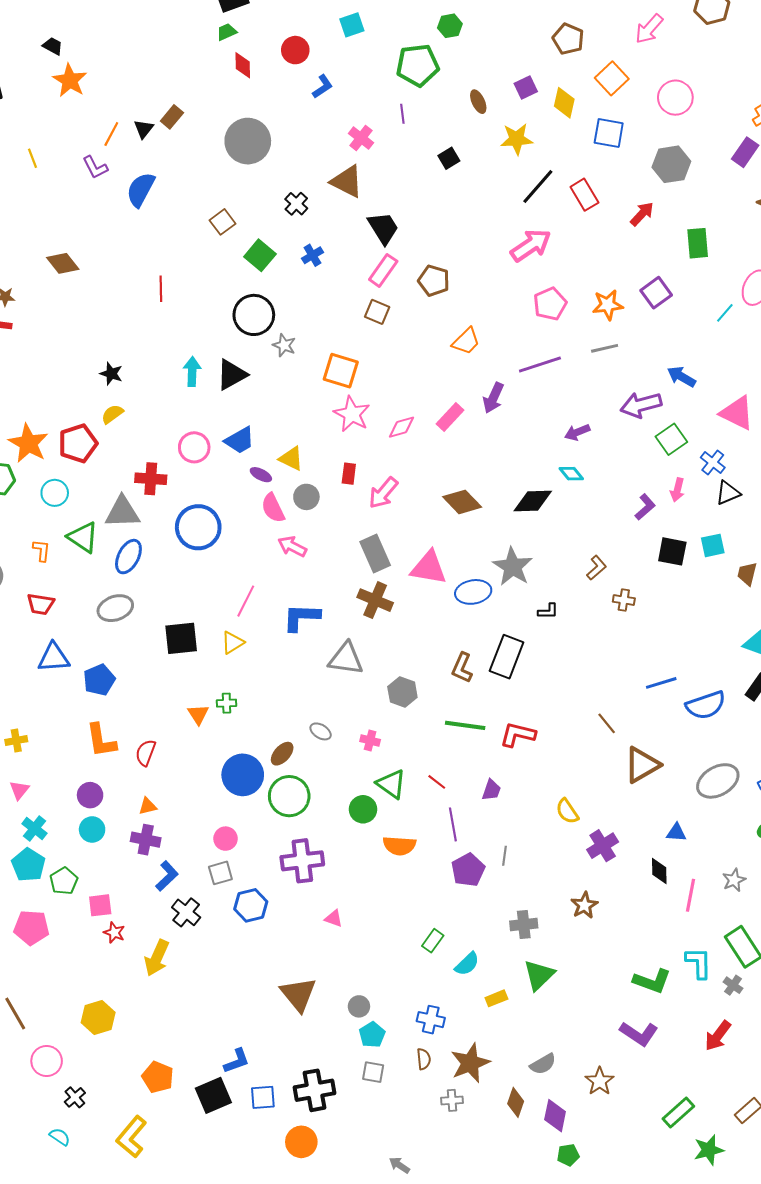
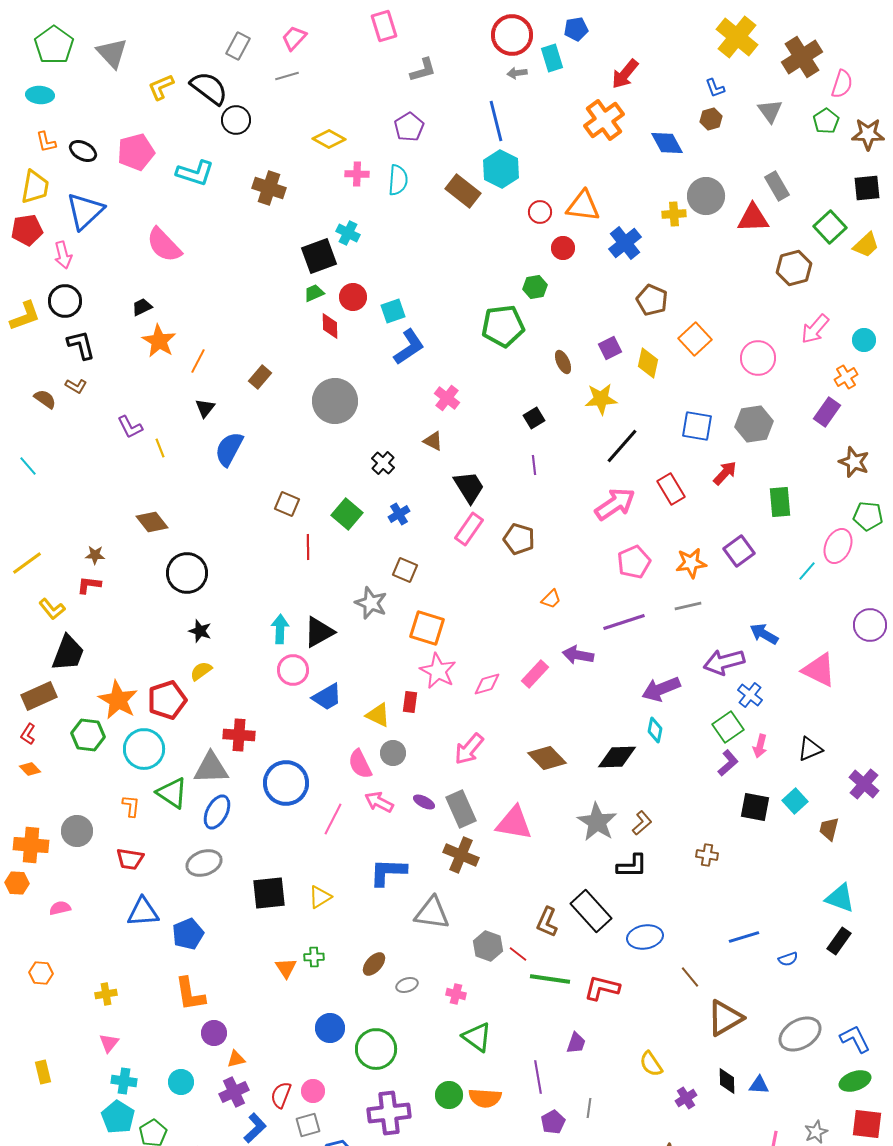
cyan square: (352, 25) -> (393, 311), moved
pink arrow: (649, 29) -> (815, 329), moved
black trapezoid: (53, 46) -> (142, 307), turned -55
red circle: (295, 50) -> (353, 297), moved
blue L-shape: (323, 86) -> (409, 347), size x1.5
purple line: (402, 114) -> (534, 465), moved
black triangle: (144, 129) -> (205, 408), moved
blue square: (609, 133) -> (697, 426), moved
orange line: (111, 134) -> (198, 361), moved
yellow line: (32, 158) -> (160, 448), moved
purple L-shape: (95, 167) -> (130, 427), moved
brown triangle: (347, 182) -> (433, 441), size x0.6
red rectangle: (584, 195) -> (671, 489), moved
brown square: (222, 222) -> (287, 504), moved, turned -30
red line: (161, 289) -> (308, 547), moved
brown square: (377, 312) -> (405, 570), moved
black circle: (254, 315) -> (187, 573), moved
orange trapezoid: (466, 341) -> (551, 599), size x0.7
gray star: (284, 345) -> (371, 603), size x1.4
purple arrow: (493, 398) -> (578, 655), turned 76
purple arrow: (577, 432) -> (661, 689), size x1.5
green square: (671, 439) -> (728, 727), moved
pink circle: (194, 447) -> (293, 670), moved
blue cross: (713, 463) -> (750, 695), moved
red rectangle: (349, 474) -> (410, 702), moved
cyan diamond: (571, 474) -> (655, 730), turned 50
purple ellipse: (261, 475) -> (424, 802), moved
cyan circle: (55, 493) -> (144, 749), size x1.5
cyan square: (713, 545) -> (795, 801), turned -30
brown L-shape: (597, 568) -> (642, 823), moved
blue ellipse: (473, 592) -> (645, 937), moved
pink line: (246, 601) -> (333, 819), moved
black L-shape: (548, 611) -> (632, 866), size x1.5
black rectangle: (507, 657) -> (591, 911), turned -63
blue semicircle: (706, 705) -> (788, 959), size x0.5
gray ellipse: (321, 731) -> (407, 985), turned -50
red semicircle: (146, 753) -> (281, 1095), moved
brown ellipse: (282, 754) -> (374, 964), moved
blue circle: (243, 775) -> (330, 1028), size x0.7
red line: (437, 782) -> (518, 954), moved
purple circle: (90, 795) -> (214, 1033), moved
green circle: (363, 809) -> (449, 1095), moved
cyan cross: (34, 828) -> (124, 1081), turned -30
purple cross: (146, 840) -> (234, 1092), turned -36
purple cross: (603, 846) -> (686, 1098), size x0.7
purple pentagon: (468, 870) -> (553, 1122), size x0.7
black diamond: (659, 871) -> (727, 1081), moved

